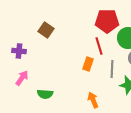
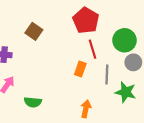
red pentagon: (107, 21) -> (86, 20), moved, turned 30
orange arrow: (93, 100) -> (86, 109), turned 35

